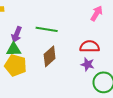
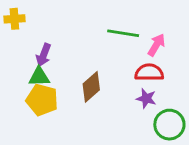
pink arrow: (97, 13) -> (156, 45), moved
green line: (47, 29) -> (123, 33), moved

